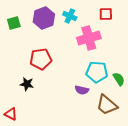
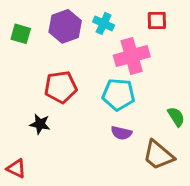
green square: (14, 23) -> (21, 34), turned 32
cyan pentagon: (97, 72) -> (118, 94), moved

